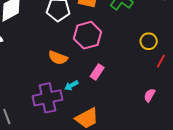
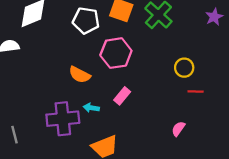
red line: (161, 61) -> (196, 92), turned 56
cyan arrow: (71, 85) -> (91, 108), turned 32

